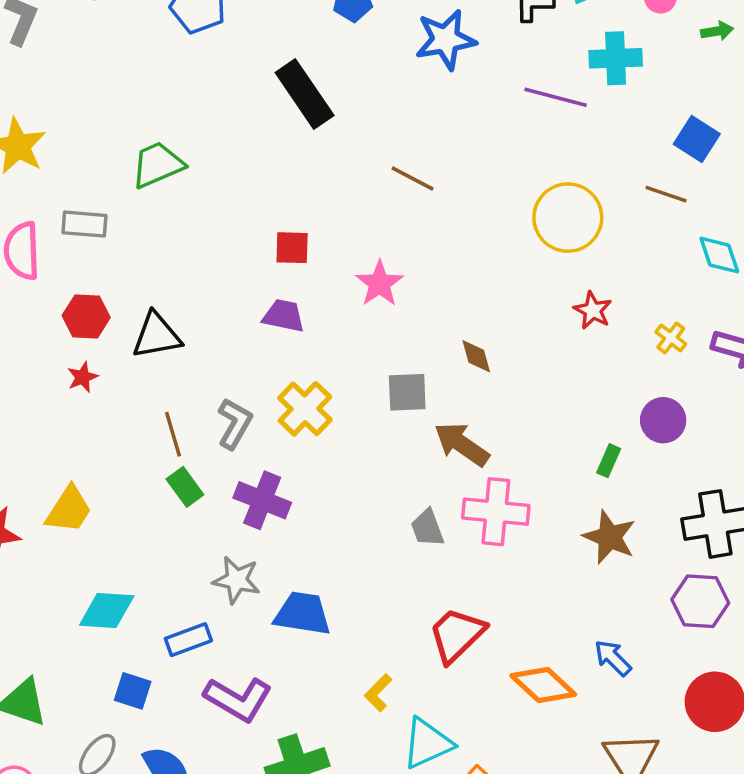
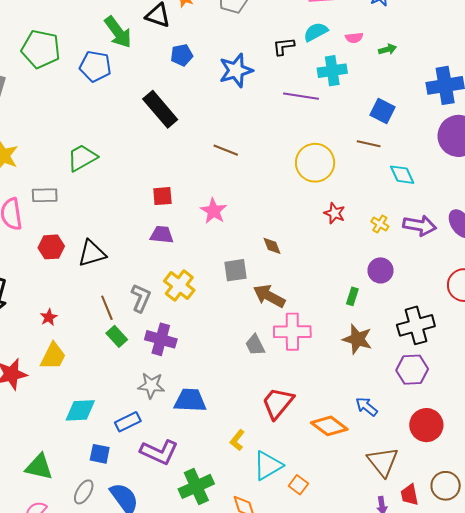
red star: (83, 377) -> (49, 317), moved

